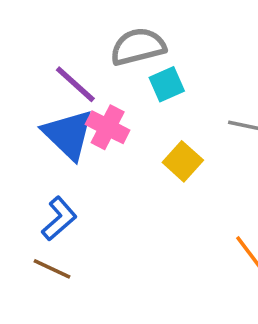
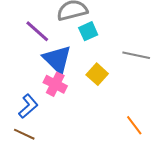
pink cross: (108, 127) -> (55, 84), moved
blue triangle: (68, 134) -> (57, 59), moved

